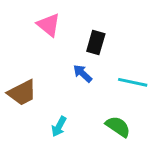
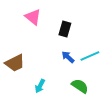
blue arrow: (83, 73) -> (68, 57), moved
cyan line: (133, 82) -> (90, 56), turned -36

